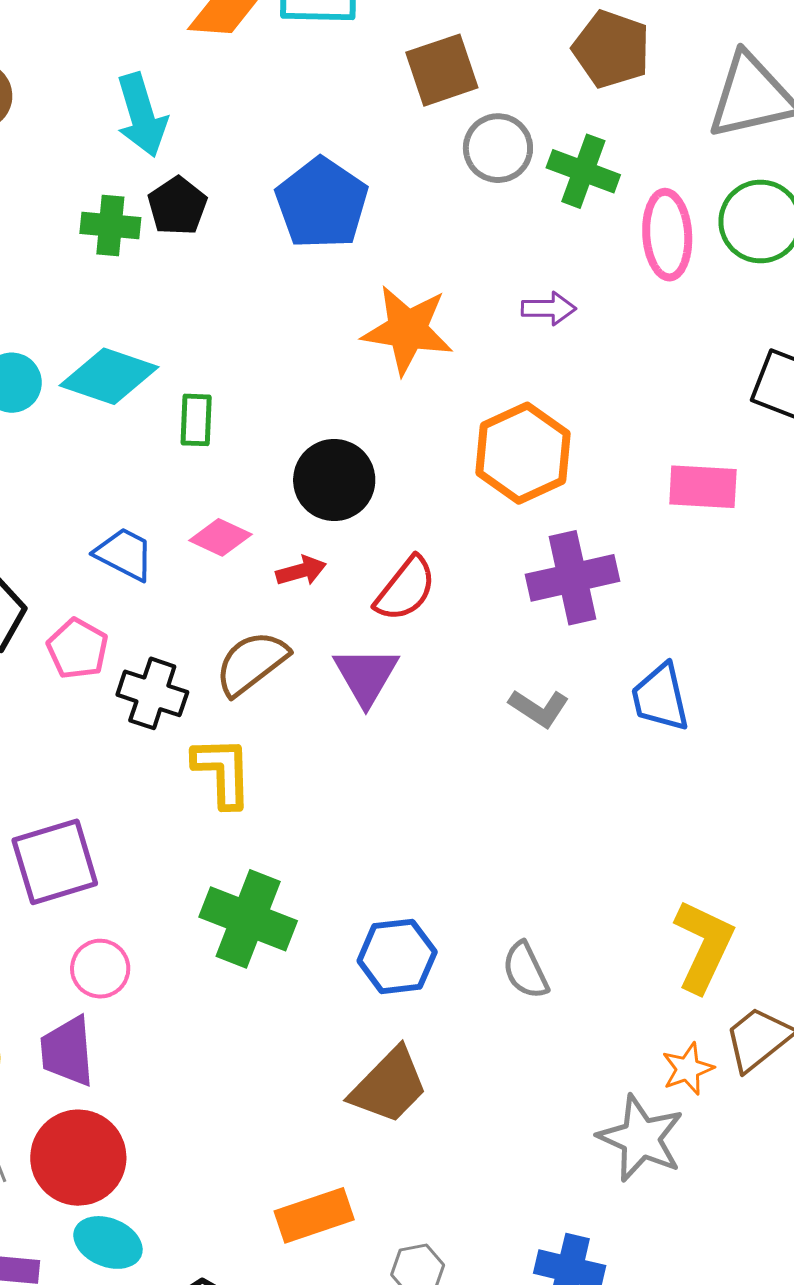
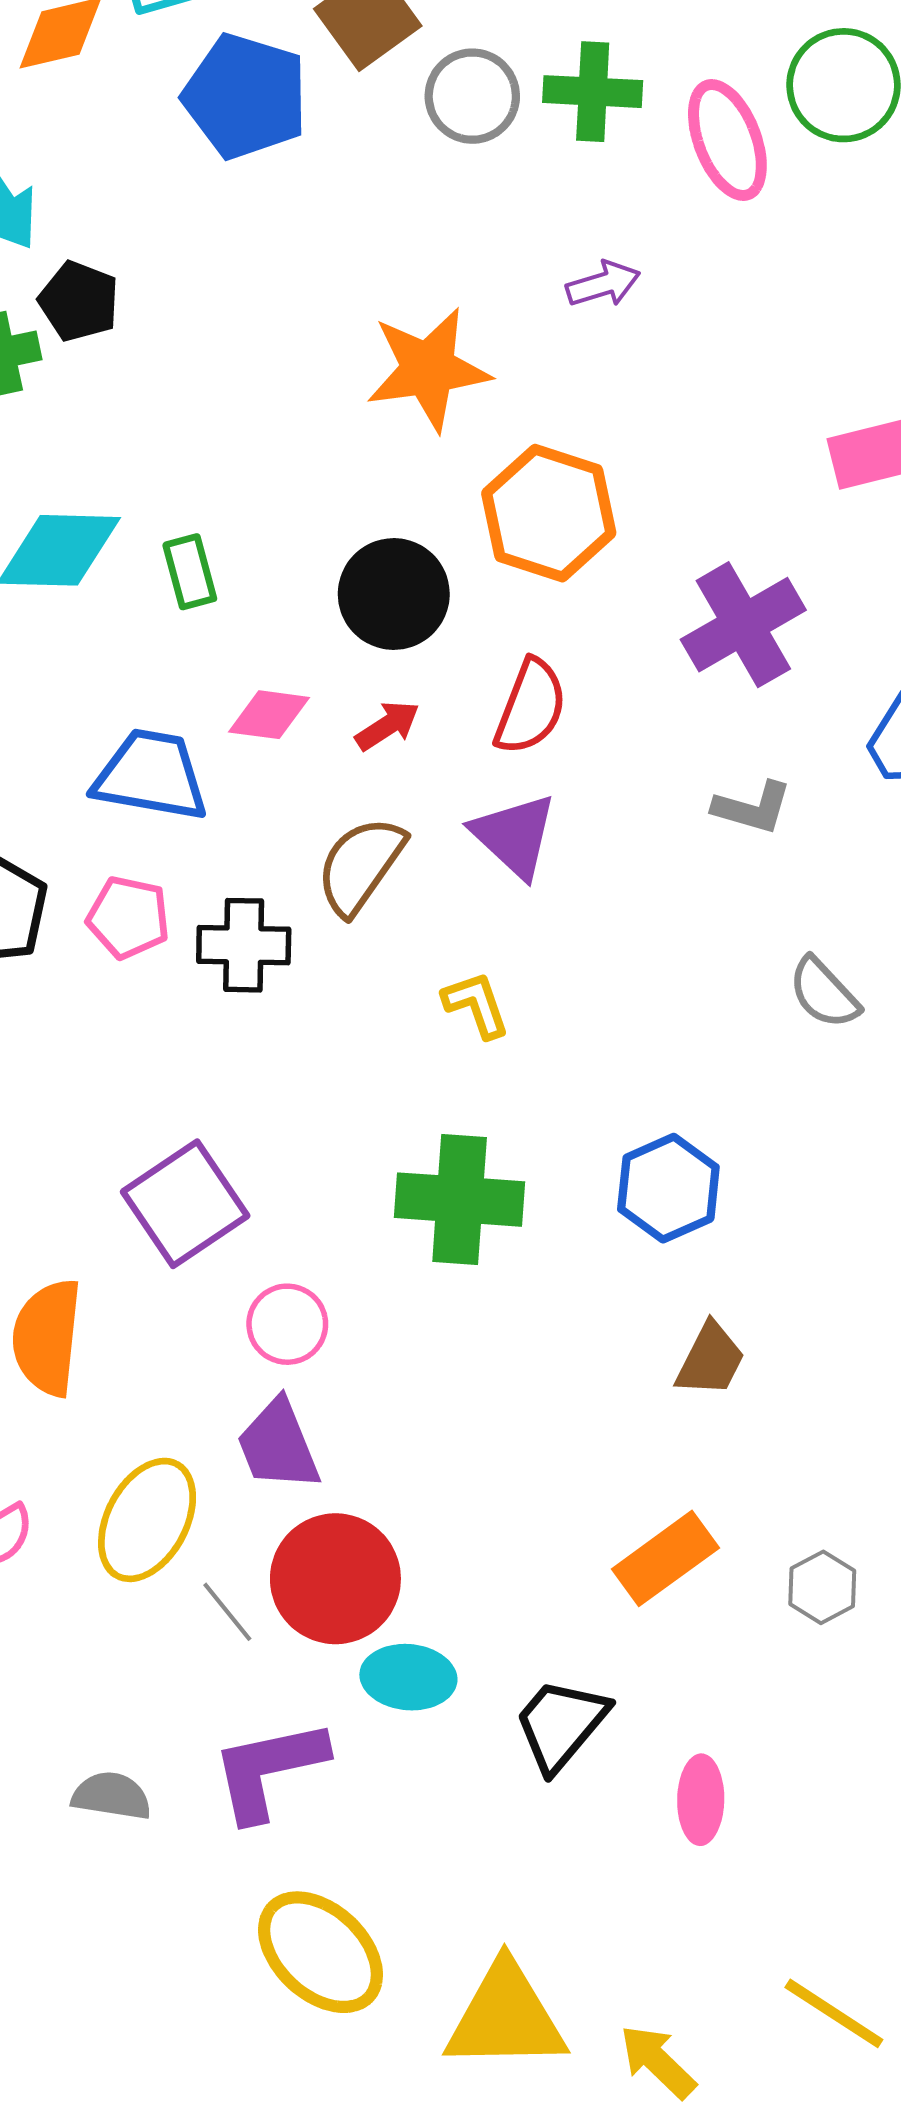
blue pentagon: (322, 203) -> (245, 96), moved
orange hexagon: (523, 453) -> (549, 513), moved
blue trapezoid: (124, 554) -> (151, 775), size x1.4
yellow L-shape: (223, 772) -> (476, 1005), moved, size x0.7
gray semicircle: (525, 970) -> (824, 993), moved
brown trapezoid: (389, 1086) -> (710, 1360), size x0.7

